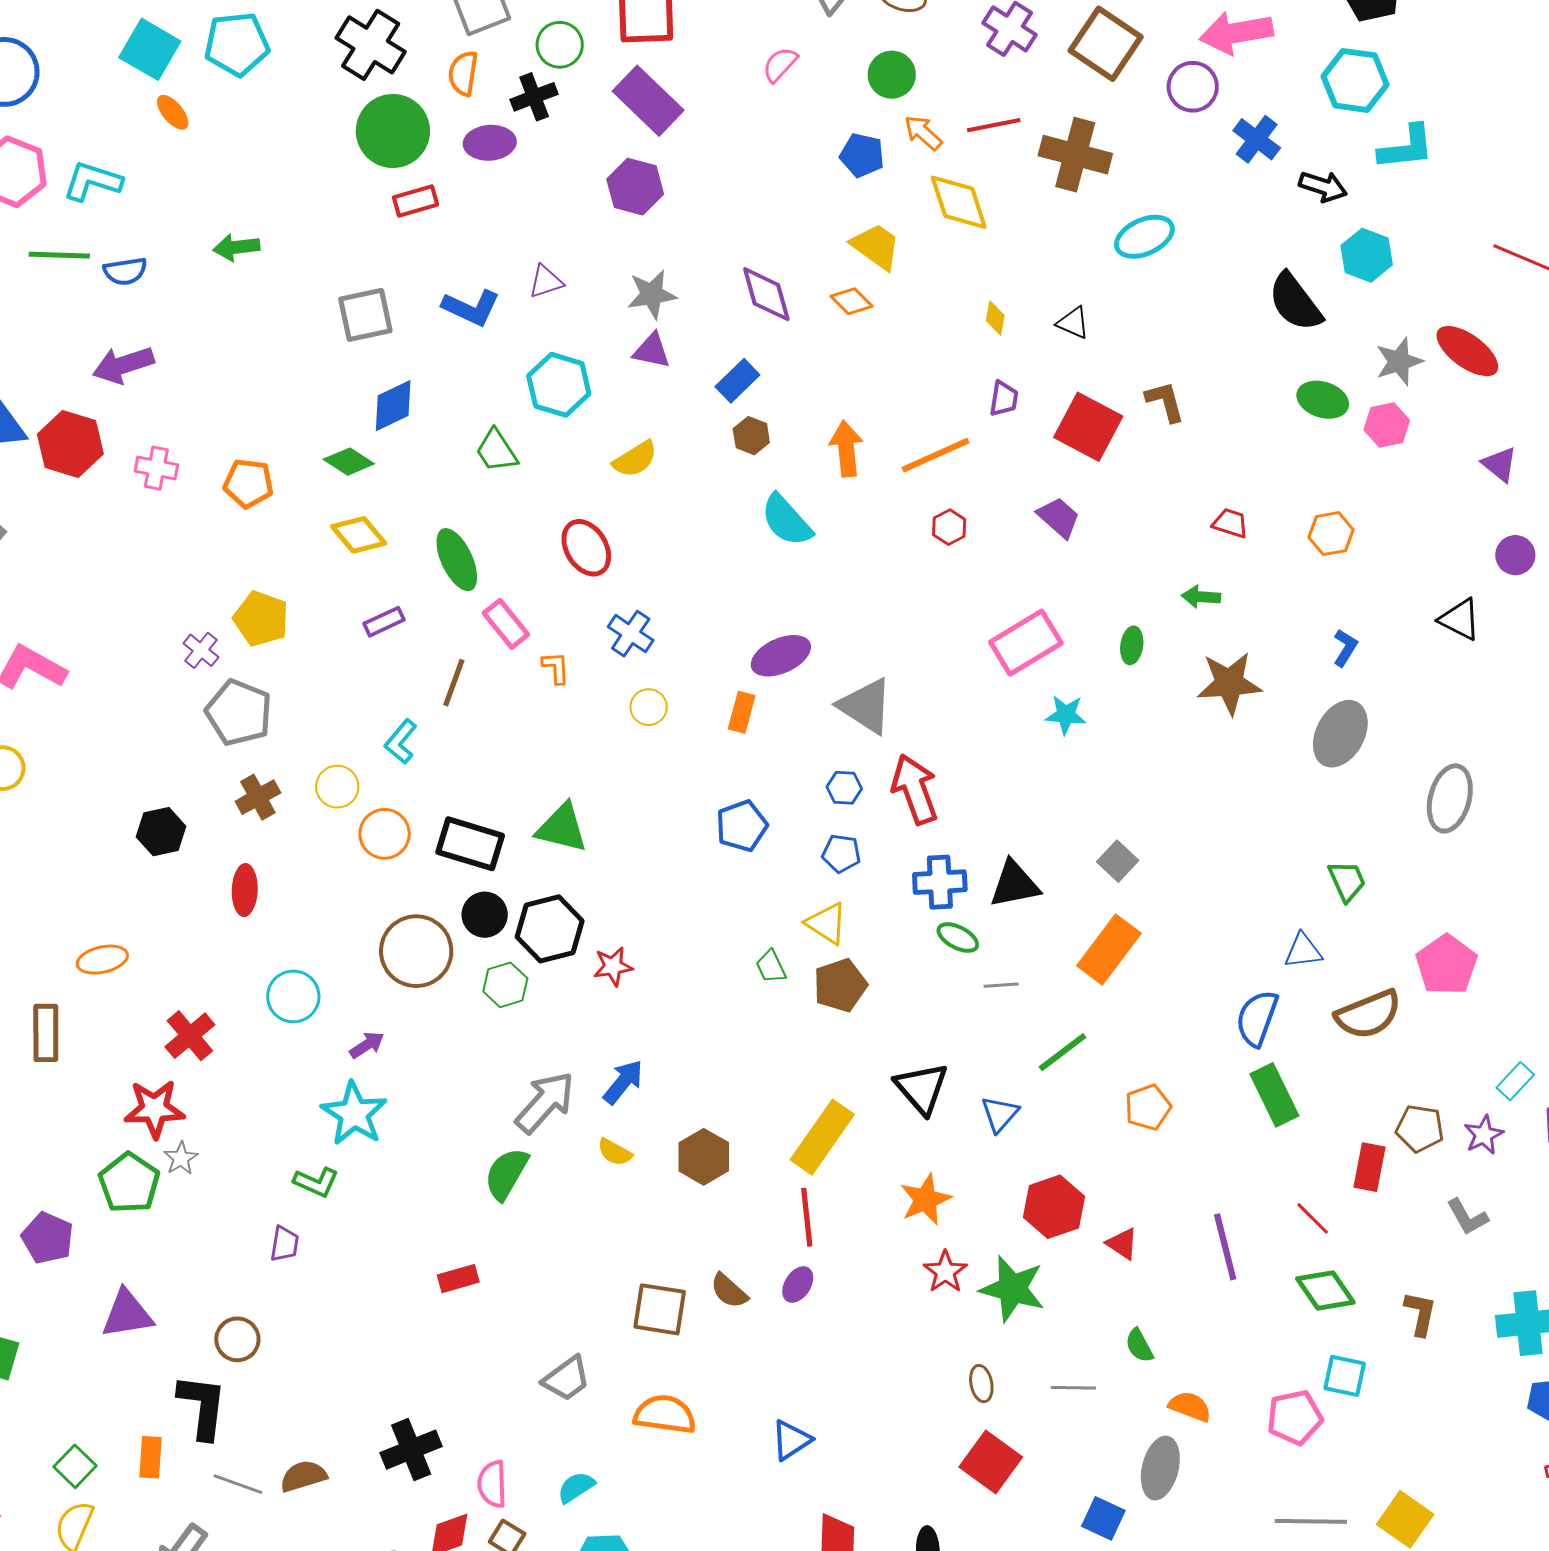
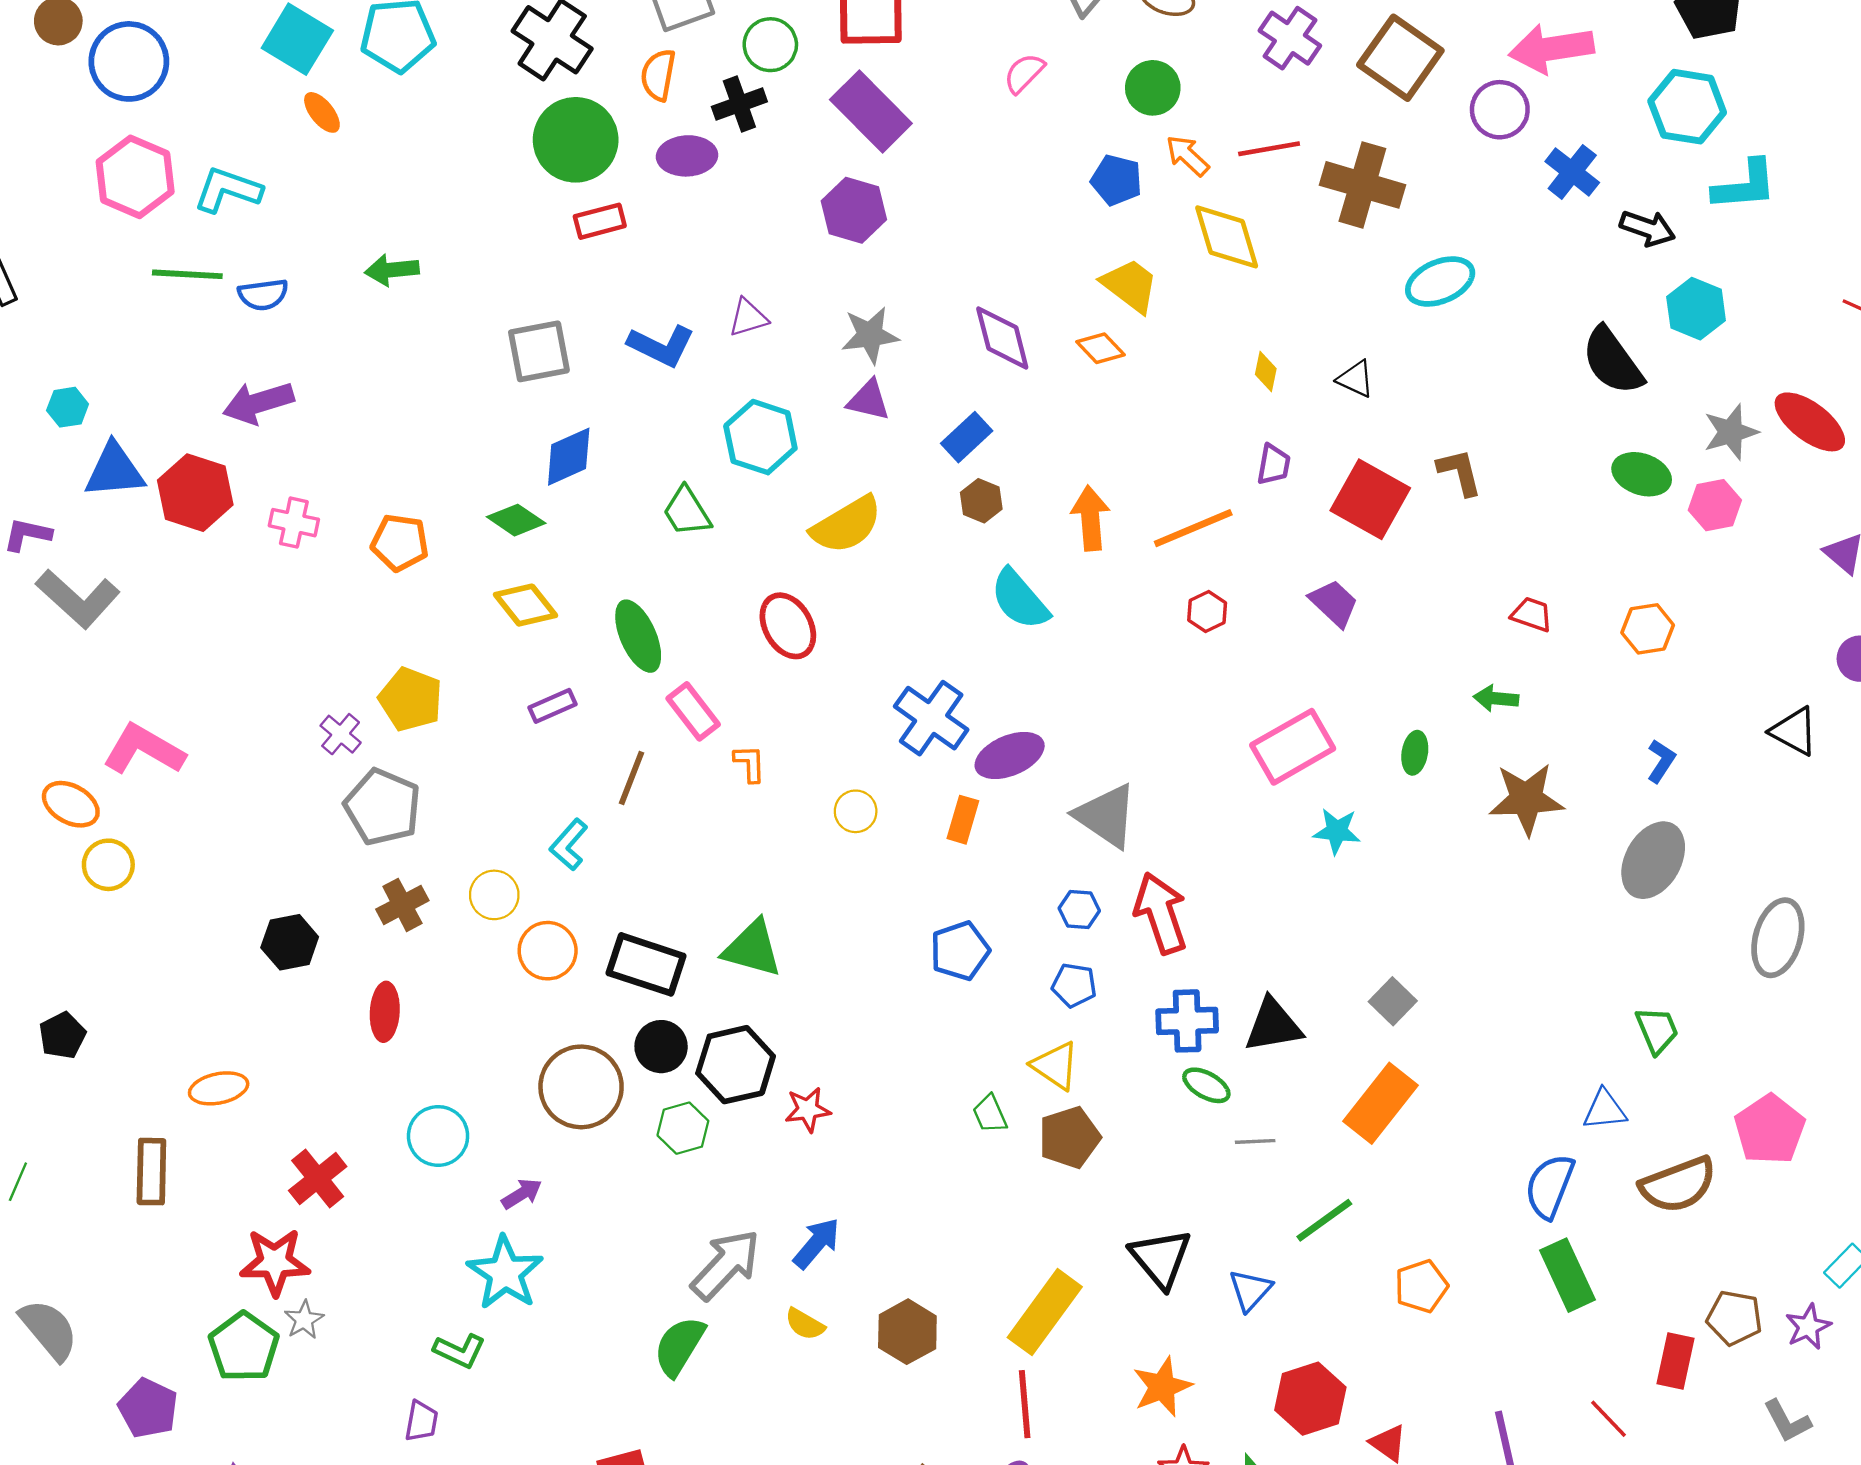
yellow semicircle: (635, 459) -> (847, 525), size x1.4
blue cross: (631, 634) -> (931, 718), moved, size x1.4

